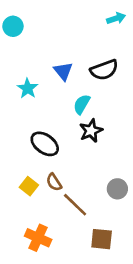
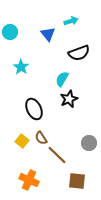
cyan arrow: (116, 18) -> (71, 21), moved
cyan circle: (13, 26) -> (10, 32), moved
blue triangle: (63, 71) -> (48, 34), moved
black ellipse: (45, 144) -> (34, 109), turned 30

